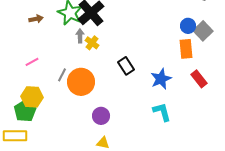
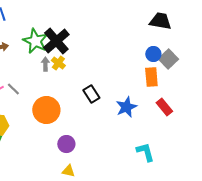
yellow cross: (92, 43) -> (58, 63), moved
gray line: (62, 75) -> (13, 89), moved, turned -72
cyan L-shape: (162, 112) -> (145, 152), moved

